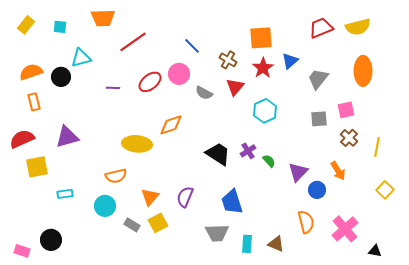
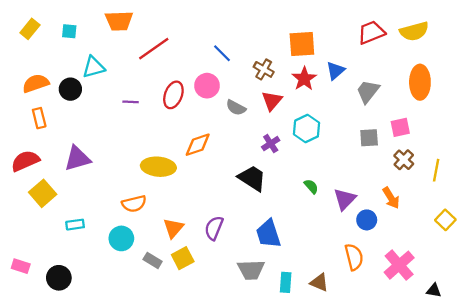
red ellipse: (150, 82) -> (173, 95), turned -30
purple cross: (248, 151) -> (271, 144), moved
yellow square: (37, 167) -> (43, 193), turned -30
pink rectangle: (22, 251) -> (21, 266), moved

